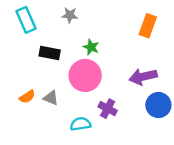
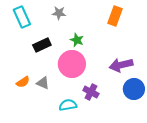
orange rectangle: (148, 26) -> (115, 16), moved
black rectangle: (50, 53) -> (42, 45), turned -36

